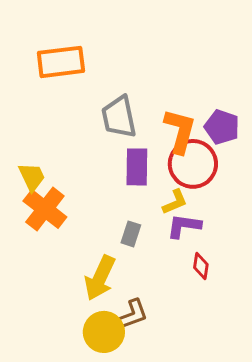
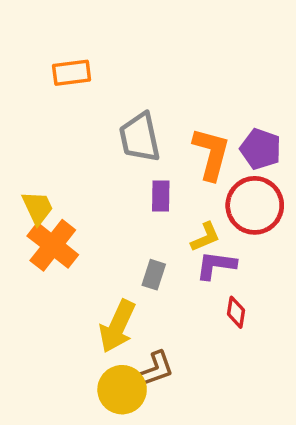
orange rectangle: (61, 62) -> (72, 73), size x0.7
red circle: (193, 164) -> (255, 205), moved
purple rectangle: (137, 167) -> (161, 196), size x0.7

